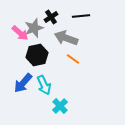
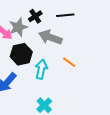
orange line: (73, 59) -> (69, 62), moved
cyan arrow: (44, 85) -> (41, 69), moved, turned -144

